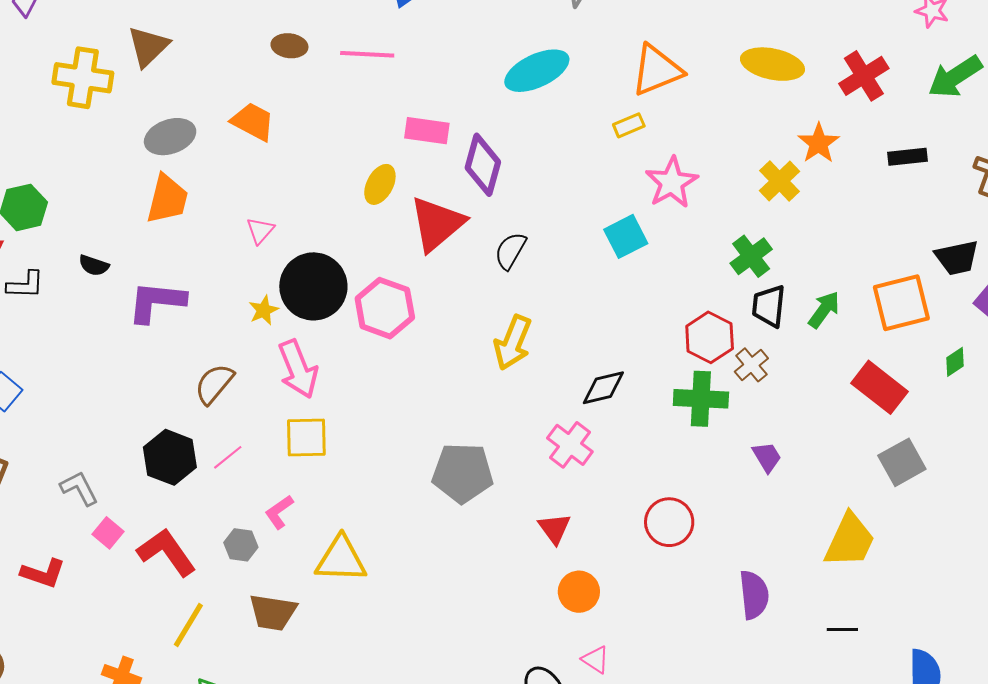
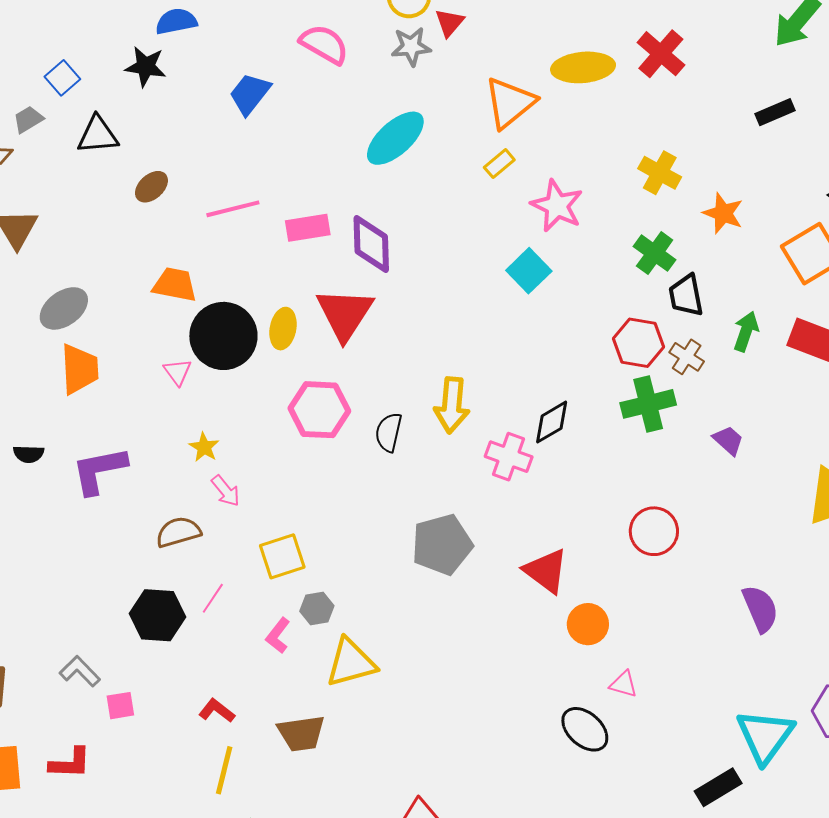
brown ellipse: (289, 46) -> (151, 187), turned -32
pink line: (367, 54) -> (233, 209), moved
yellow ellipse: (772, 64) -> (583, 67), moved
red cross: (864, 76) -> (661, 54), moved
orange trapezoid: (253, 122) -> (175, 285), moved
orange star: (819, 143) -> (723, 213), moved
yellow ellipse: (380, 184) -> (283, 329), moved
black semicircle: (510, 251) -> (389, 432), moved
black circle: (313, 286) -> (223, 336), moved
green arrow: (824, 310) -> (746, 331), moved
pink arrow: (298, 369) -> (226, 491), moved, size x0.6
brown semicircle: (214, 384) -> (178, 532), turned 51
pink cross: (570, 445) -> (509, 457), moved
red triangle: (554, 529) -> (546, 571), size x1.4
pink square: (108, 533) -> (120, 706), turned -32
gray hexagon: (241, 545) -> (317, 608), moved
red L-shape: (167, 552) -> (217, 711), moved, size x0.6
purple semicircle: (754, 595) -> (760, 609), moved

